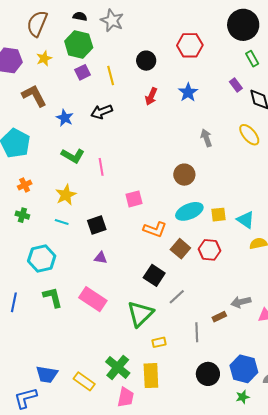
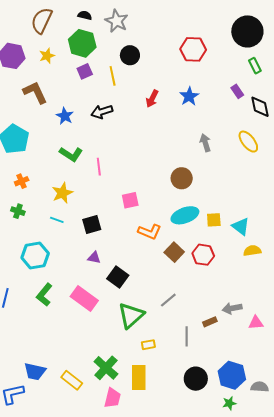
black circle: (146, 61) -> (130, 55), moved
black square: (154, 275) -> (118, 277), moved
green L-shape: (53, 297) -> (44, 295), turned -130

